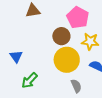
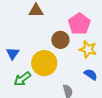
yellow circle: (67, 60) -> (44, 63), moved

